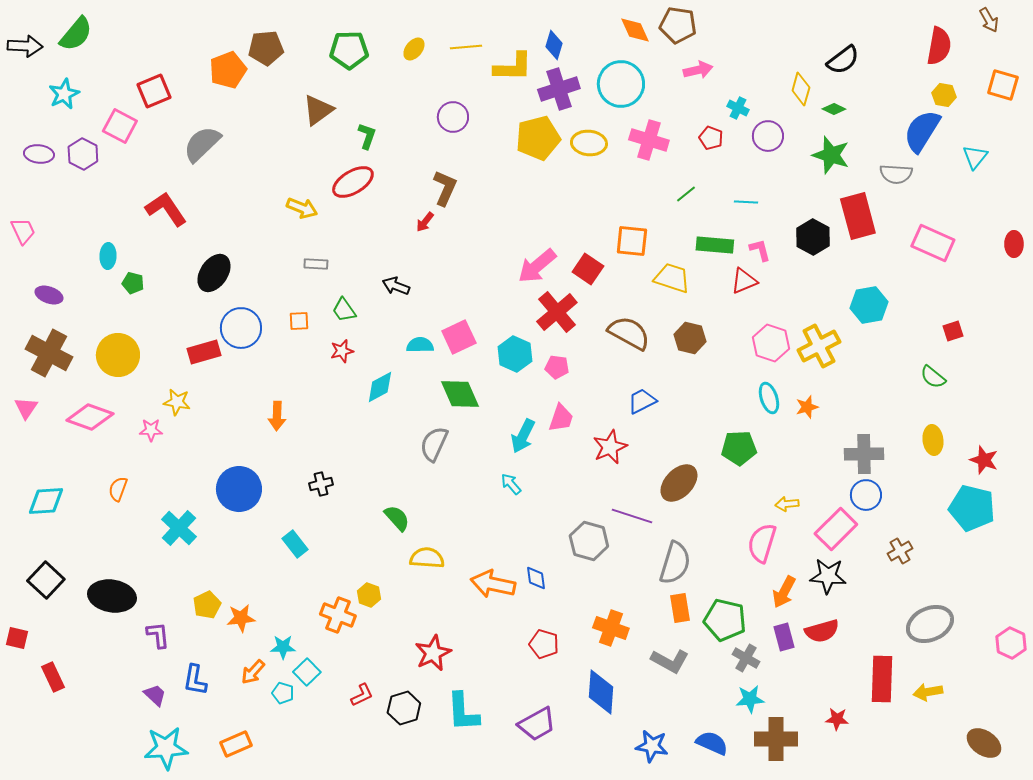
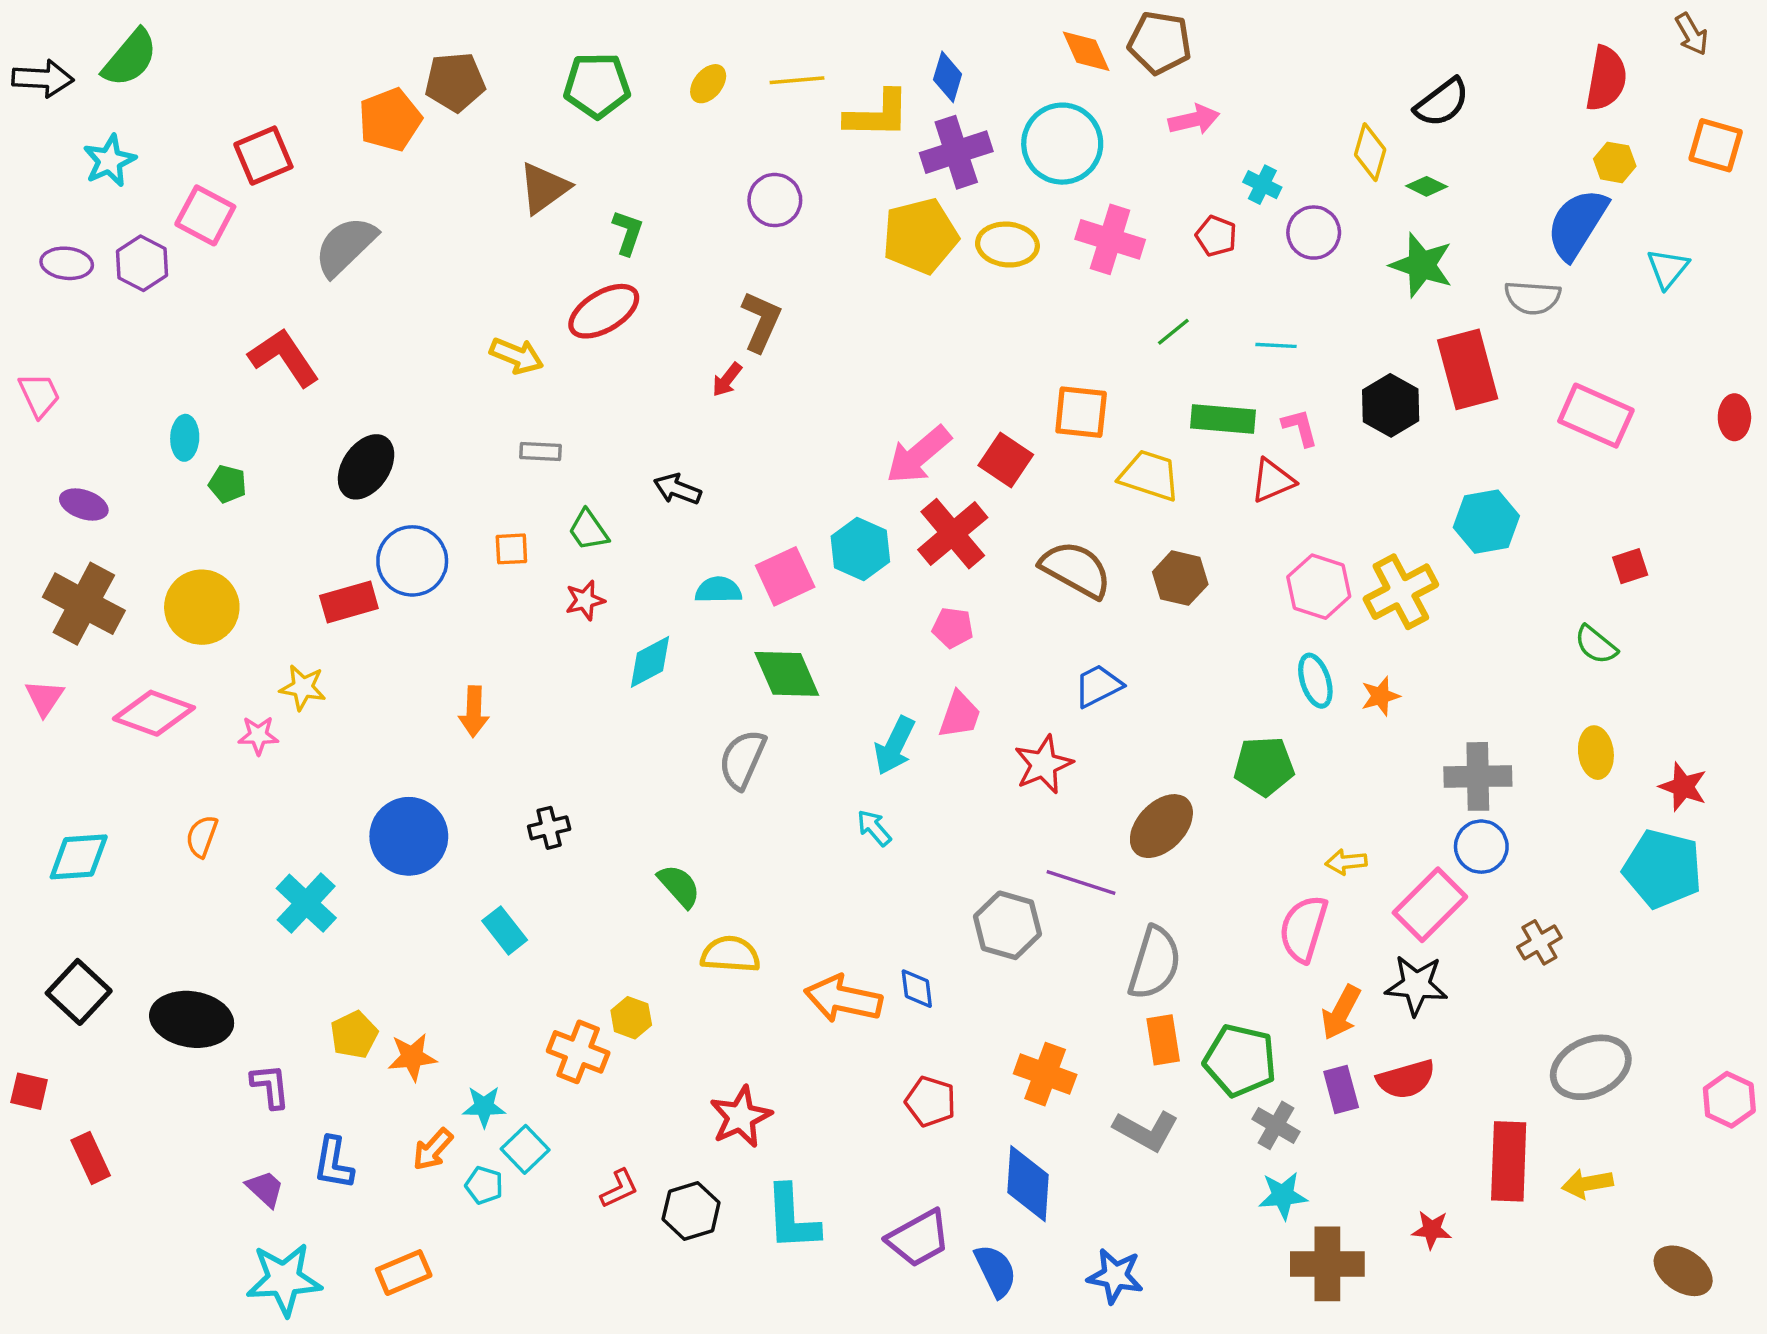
cyan hexagon: (515, 354) -> (860, 549), moved
blue semicircle: (712, 743) -> (996, 1271), moved, turned 40

